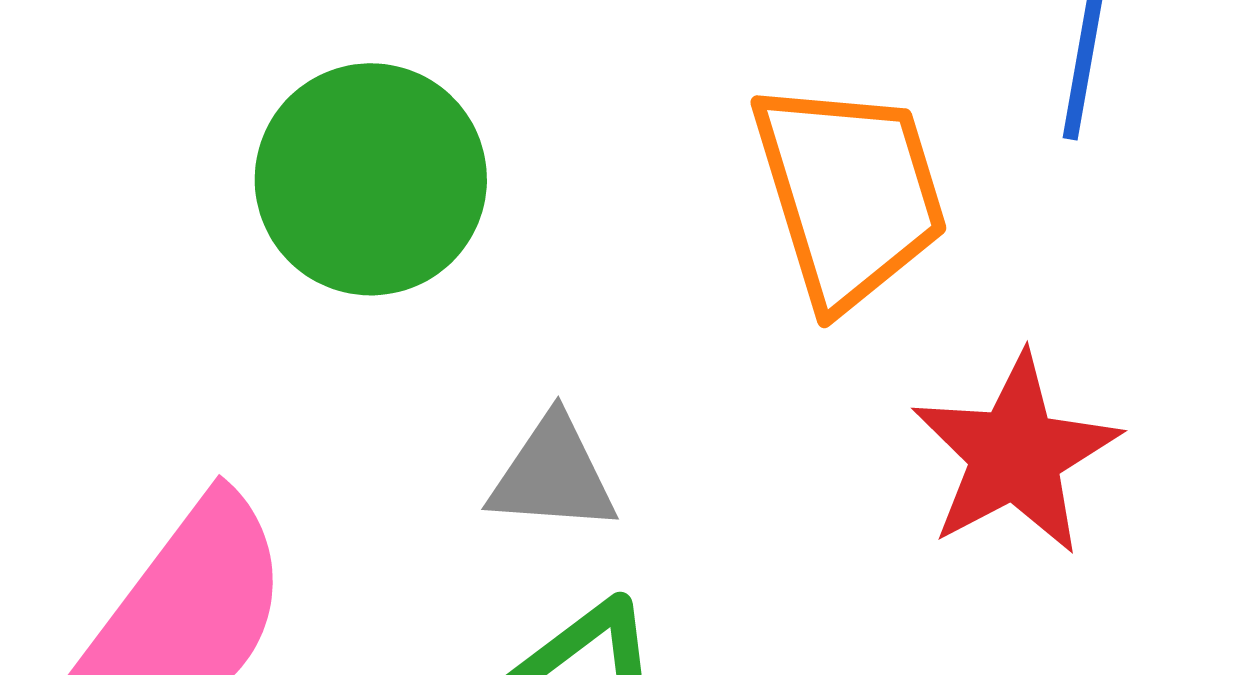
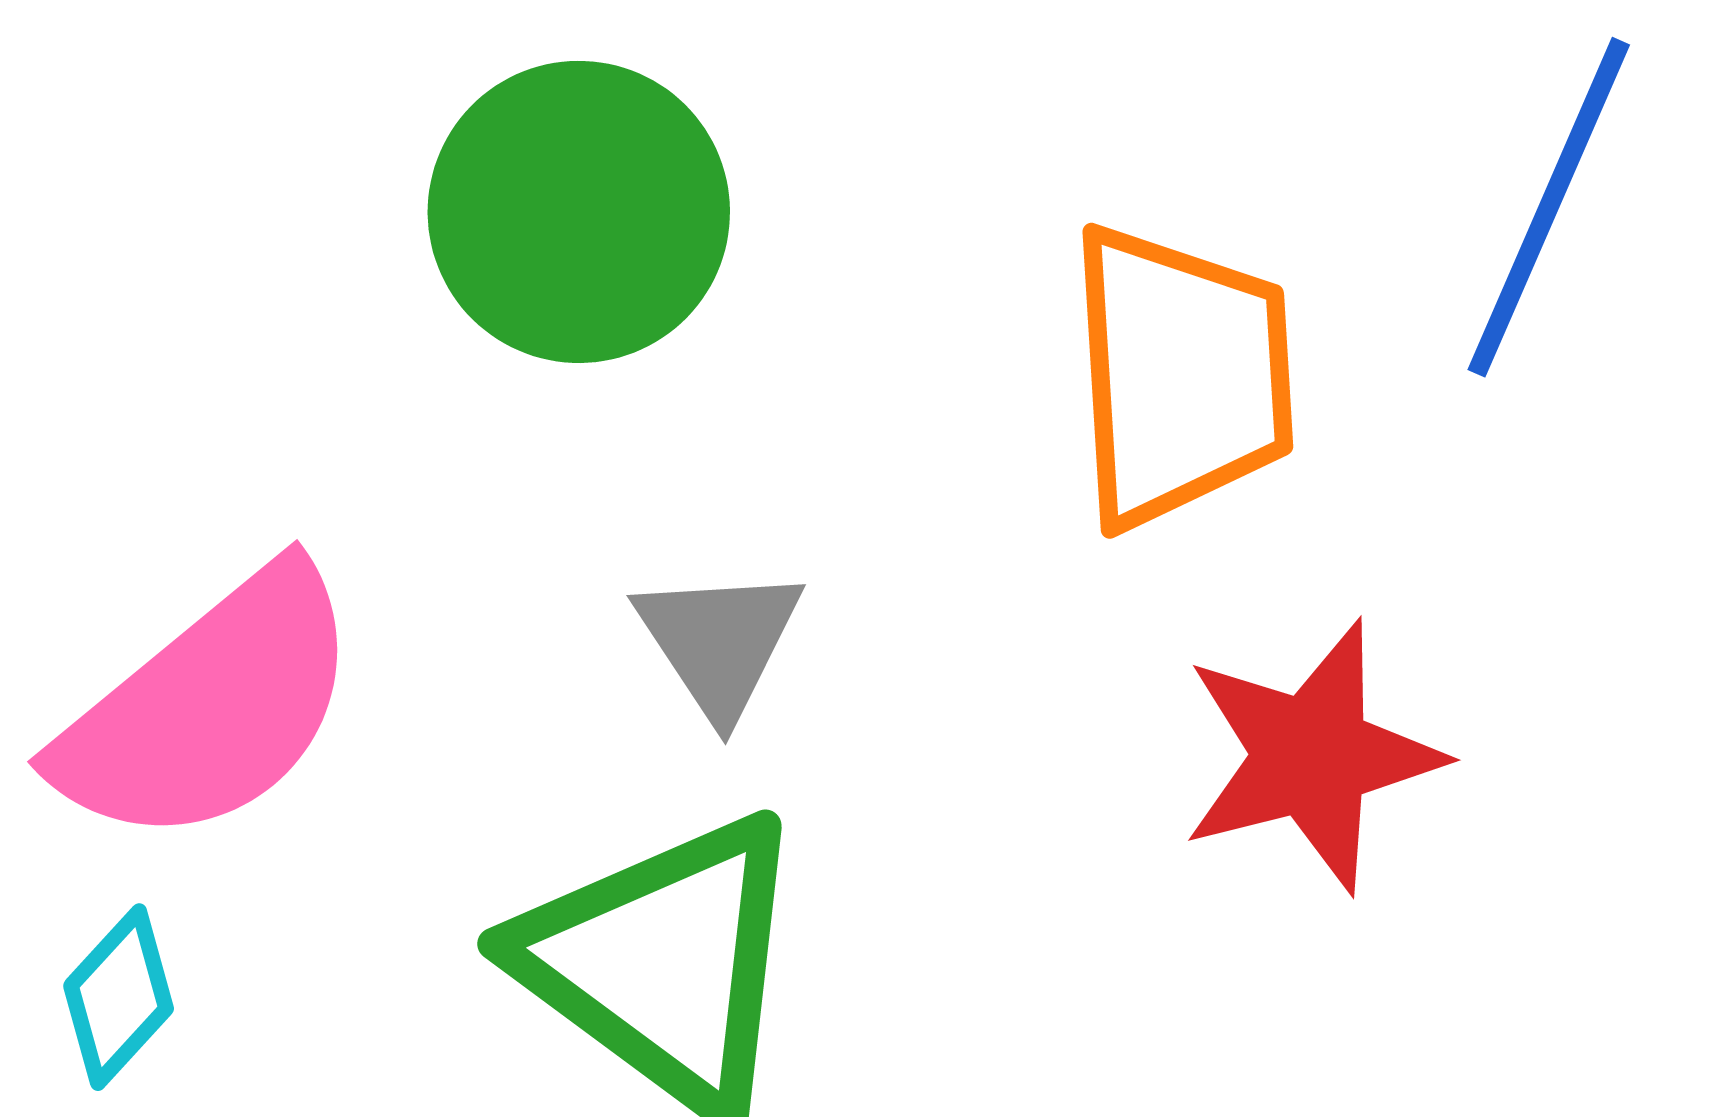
gray triangle: (553, 475) -> (719, 642), turned 39

